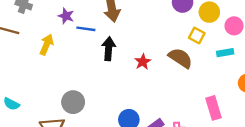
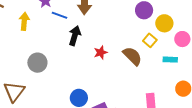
yellow arrow: (47, 45) -> (24, 21), turned -30
gray circle: (73, 102) -> (37, 63), moved

